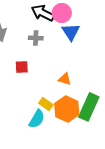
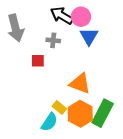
red square: (22, 67) -> (38, 61), moved
orange triangle: (65, 79) -> (80, 83), size x1.6

